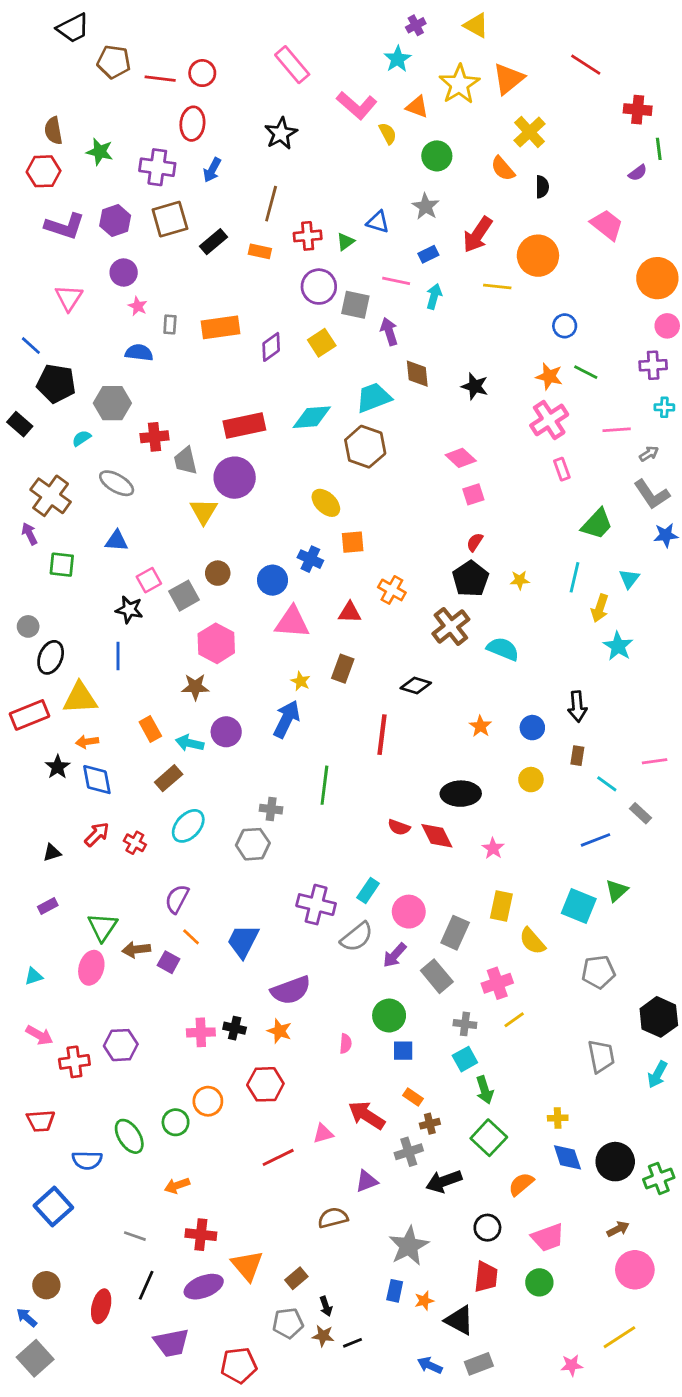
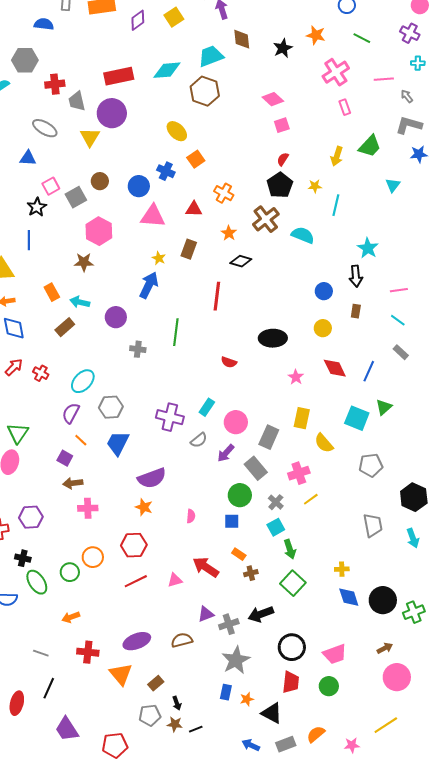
purple cross: (653, 365) -> (410, 33), turned 30
orange star: (549, 376) -> (316, 35), moved
black star: (475, 386) -> (283, 48), turned 30
gray arrow: (649, 454) -> (407, 96), turned -96
gray ellipse: (117, 483) -> (45, 128), moved
gray L-shape: (652, 494) -> (409, 125), turned 140
orange square: (353, 542) -> (196, 159), turned -30
cyan line: (574, 577) -> (336, 205), moved
yellow arrow: (600, 608) -> (337, 156), moved
black star: (129, 610) -> (37, 207), turned 30
cyan star: (618, 646) -> (368, 248), moved
orange star: (480, 726) -> (229, 233), moved
purple circle: (226, 732) -> (116, 317), moved
pink line: (655, 761) -> (399, 290), moved
cyan line: (607, 784) -> (398, 320), moved
cyan ellipse: (188, 826) -> (83, 381), moved
red diamond: (437, 836) -> (335, 368), moved
blue line: (596, 840) -> (369, 371), turned -45
gray hexagon: (253, 844) -> (111, 407), moved
gray semicircle: (357, 937) -> (199, 440), size x0.7
brown arrow: (136, 950) -> (73, 483), moved
green circle: (389, 1016) -> (240, 495), moved
gray cross: (465, 1024) -> (276, 502), turned 35
black cross: (235, 1028) -> (23, 558), moved
cyan arrow: (657, 1075) -> (413, 538), turned -48
gray cross: (409, 1152) -> (229, 624), moved
red line: (278, 1157) -> (136, 581), moved
orange semicircle: (521, 1184) -> (316, 734), moved
black circle: (487, 1228) -> (292, 647), size x1.4
purple ellipse: (204, 1287) -> (137, 641), moved
purple trapezoid: (171, 1343) -> (67, 729), turned 68

